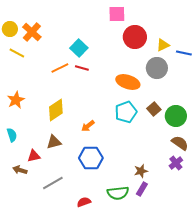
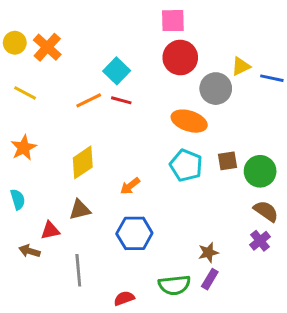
red circle: (135, 37) -> (180, 58), moved
yellow line: (17, 53) -> (25, 93), moved
gray circle: (157, 68) -> (216, 89), moved
brown square: (154, 109) -> (228, 161), turned 32
cyan pentagon: (126, 112) -> (186, 165), turned -30
gray line: (53, 183) -> (78, 270), turned -65

